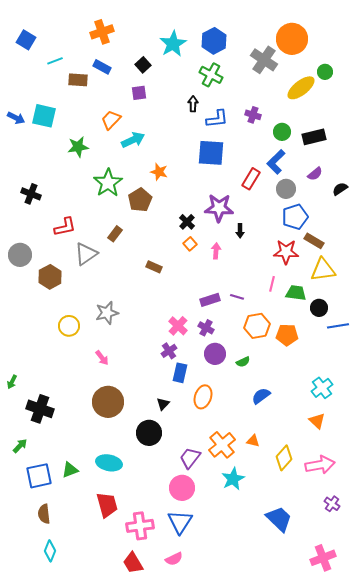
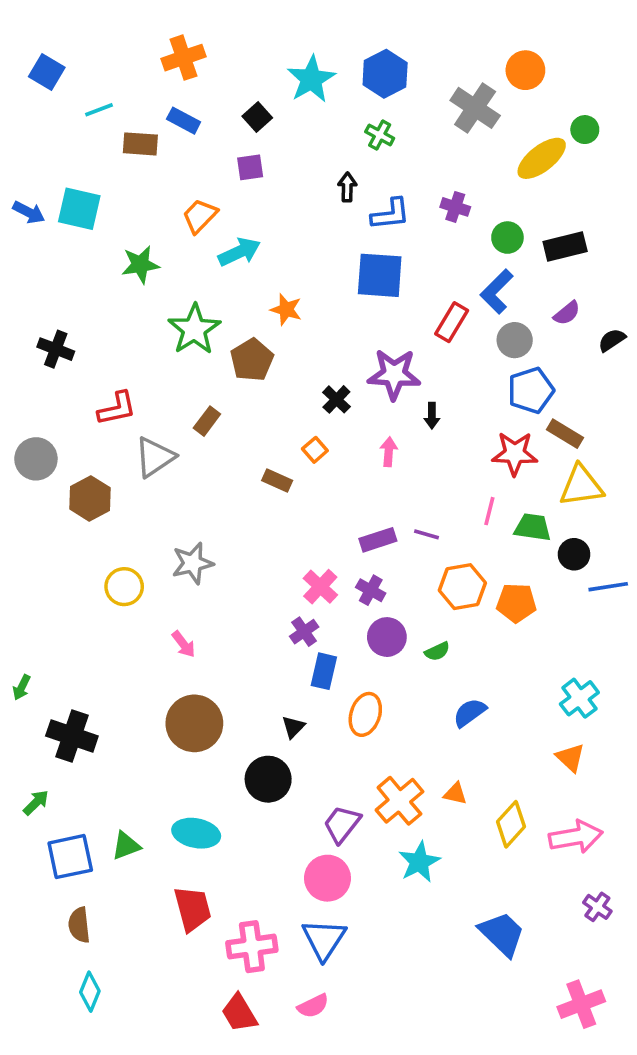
orange circle: (292, 39) -> (525, 70), size x0.7
green cross: (211, 75) -> (380, 135), size x0.7
orange square: (190, 244) -> (315, 450), moved

